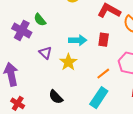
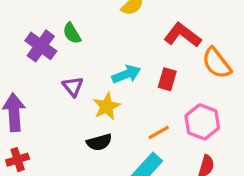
cyan arrow: (78, 40) -> (126, 74), turned -30
black semicircle: (56, 97) -> (99, 142), moved, turned -70
red cross: (18, 103) -> (18, 160), turned 32

